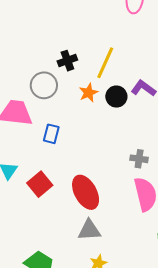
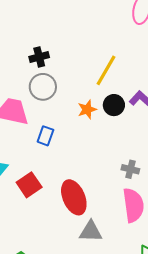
black cross: (67, 61) -> (39, 57), moved
orange star: (88, 93) -> (87, 110), moved
gray triangle: (89, 230) -> (91, 231), moved

